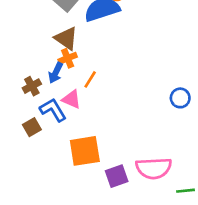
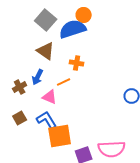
orange cross: (68, 58) -> (77, 63), moved, turned 32
orange line: (90, 79) -> (64, 82), turned 32
blue L-shape: (53, 110) -> (47, 120), moved

